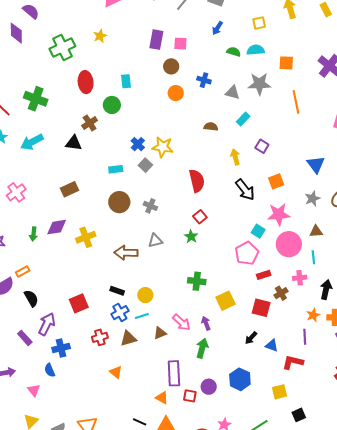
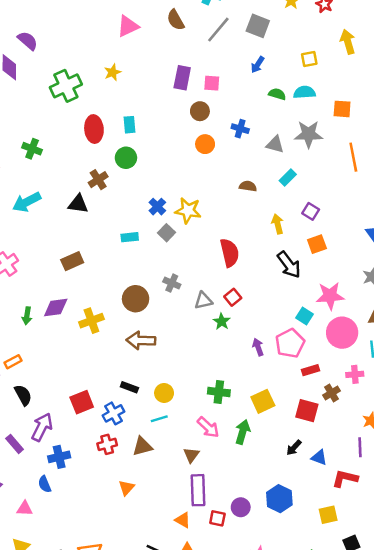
cyan rectangle: (126, 81) -> (130, 125), moved
green cross: (36, 99) -> (32, 149), size x0.7
orange square: (276, 181) -> (317, 244), moved
brown circle: (119, 202) -> (136, 299), moved
gray triangle: (155, 241) -> (203, 301), moved
green cross: (197, 281) -> (219, 392), moved
blue cross: (120, 313) -> (113, 413), moved
purple arrow: (206, 323) -> (258, 347), moved
brown triangle: (160, 333) -> (191, 455), moved, turned -32
green arrow: (202, 348) -> (243, 432), moved
orange triangle: (116, 372) -> (126, 488), turned 32
pink triangle: (34, 390) -> (25, 509), turned -48

